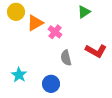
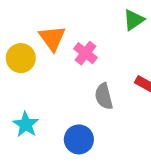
yellow circle: (16, 12) -> (21, 58), moved
orange triangle: (35, 23) -> (52, 38), turned -36

